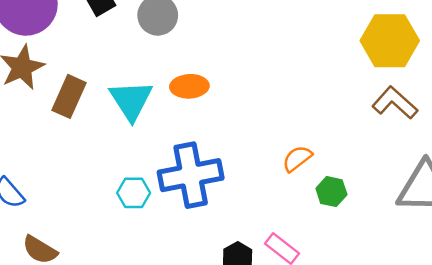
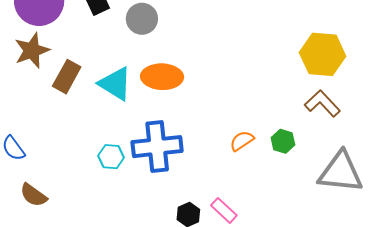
orange ellipse: (189, 86) -> (162, 77), size x1.4
cyan triangle: (131, 100) -> (115, 84), turned -30
green hexagon: (331, 192) -> (283, 141), moved

